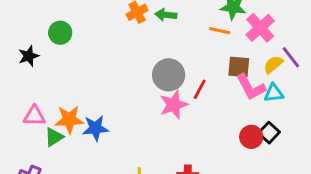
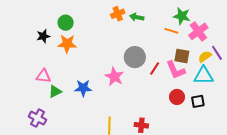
pink L-shape: (251, 87) -> (176, 70), moved
cyan triangle: (274, 93) -> (203, 76), size x1.5
pink star: (174, 105) -> (114, 77), moved, turned -30
orange star: (69, 119) -> (67, 44), moved
black square: (269, 133) -> (198, 101), turned 32
red circle: (251, 137) -> (177, 97), moved

